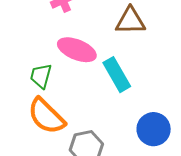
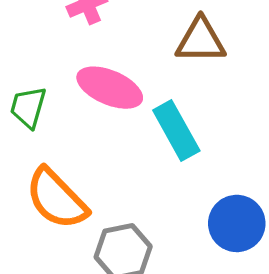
green trapezoid: (41, 76) -> (28, 107), moved

